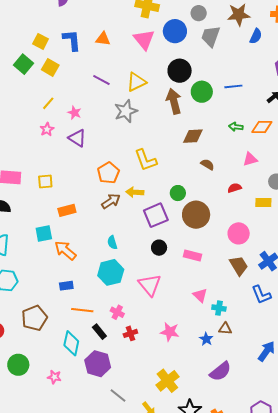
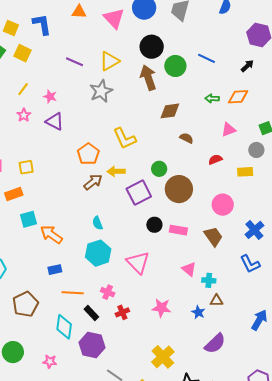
orange triangle: (103, 39) -> (79, 12), moved
blue line: (233, 86) -> (206, 58), turned 36
orange rectangle: (67, 210) -> (14, 194), moved
black circle: (159, 248) -> (154, 225), moved
brown trapezoid: (239, 266) -> (213, 236), moved

